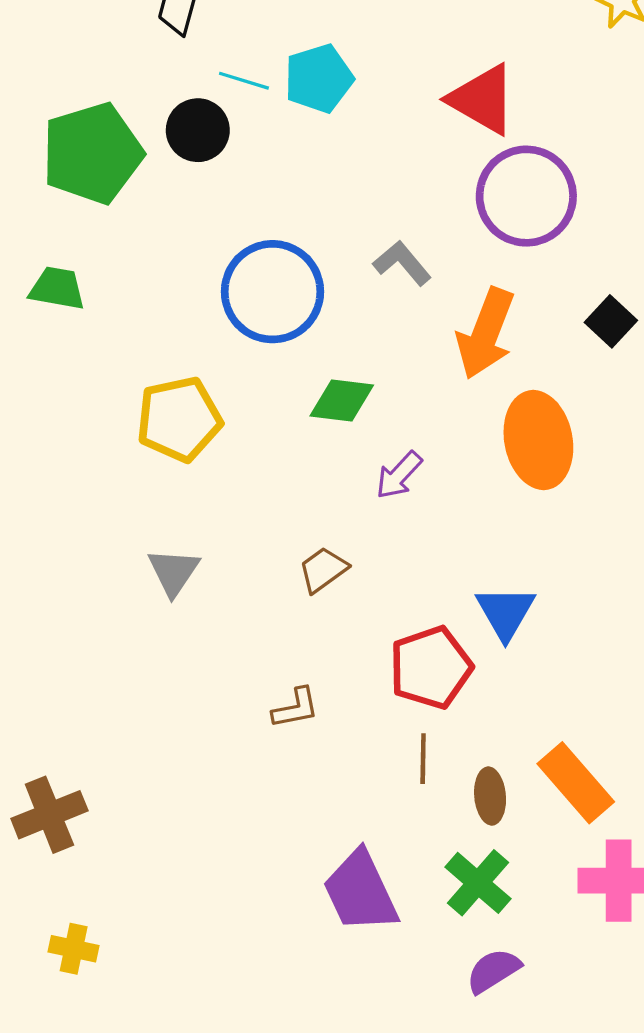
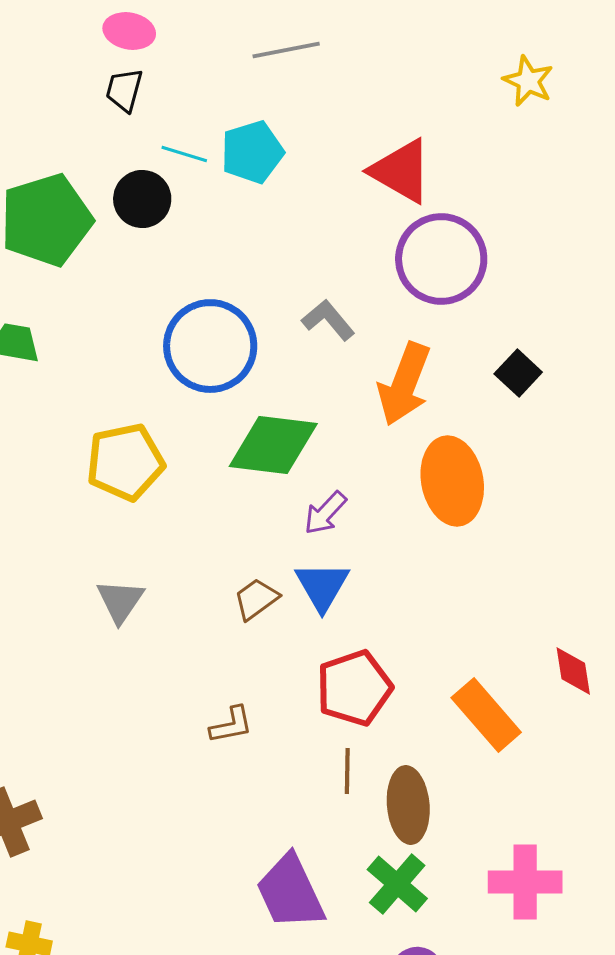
green diamond: (342, 400) -> (273, 445), size x1.5
blue triangle: (505, 613) -> (322, 586), moved
orange rectangle: (576, 783) -> (486, 715), moved
brown ellipse: (490, 796) -> (408, 805), size x1.5

